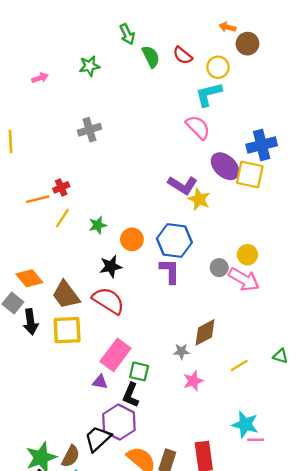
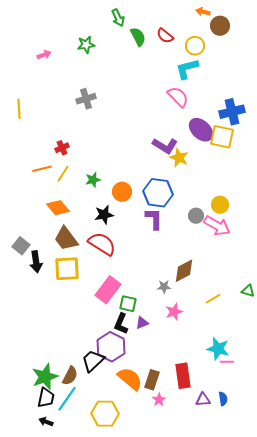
orange line: (38, 199) -> (42, 169), moved
orange diamond: (29, 278) -> (58, 208), moved
purple triangle: (100, 382) -> (142, 323), moved, turned -32

